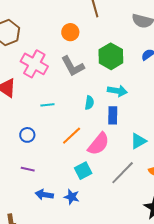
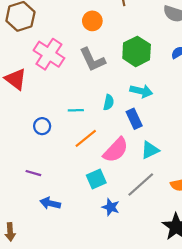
cyan line: (47, 105) -> (76, 110), moved
blue rectangle: (113, 115) -> (134, 119), turned -30
blue circle: (27, 135) -> (42, 126), moved
cyan triangle: (138, 141) -> (150, 150), moved
blue star: (72, 197) -> (111, 207), moved

